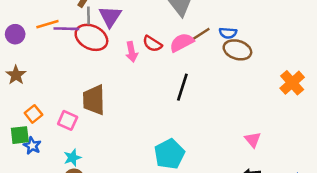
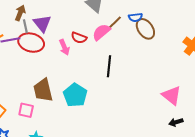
brown ellipse: (237, 50) -> (145, 29), turned 50
pink triangle: (253, 140) -> (172, 96), size x1.5
cyan pentagon: (169, 154) -> (75, 95), moved

